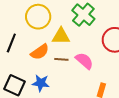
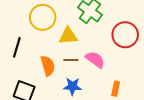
orange semicircle: (40, 52) -> (48, 66), moved, turned -66
blue star: (41, 83) -> (72, 86), moved

